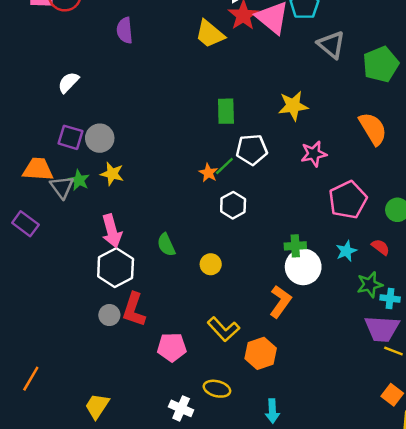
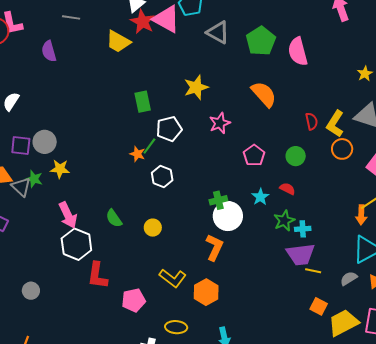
pink pentagon: (348, 200) -> (254, 155), size x0.7
gray circle: (109, 315) -> (31, 291), moved

